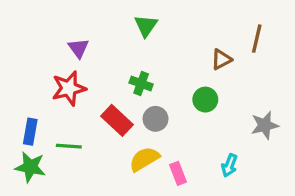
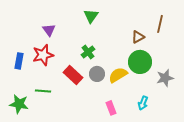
green cross: (141, 84) -> (88, 52), turned 32
green circle: (205, 100) -> (140, 62), moved, size x1.5
blue rectangle: (30, 132) -> (19, 61), moved
yellow semicircle: (144, 159) -> (118, 75), moved

